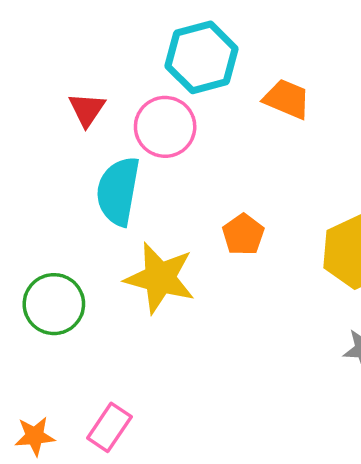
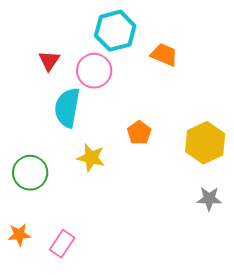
yellow star: (160, 278) -> (91, 158), size x0.7
orange star: (35, 436) -> (19, 235), moved

